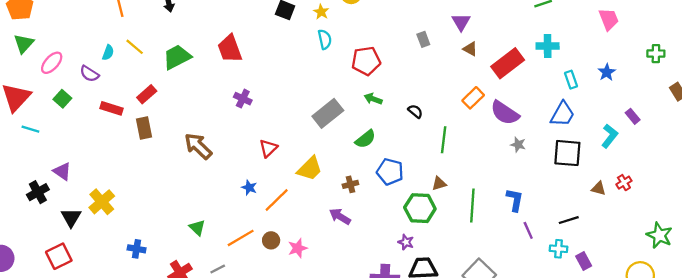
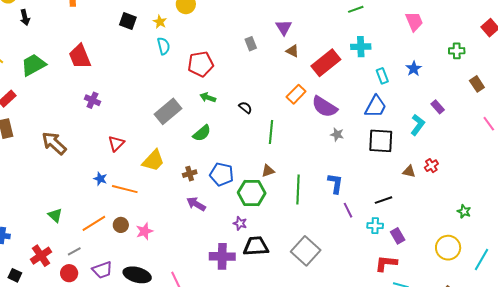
blue pentagon: (390, 172) -> (222, 174), moved
orange line: (277, 200) -> (125, 189), turned 60
purple arrow: (340, 216) -> (196, 204), moved
green star: (659, 235) -> (464, 211), size x0.6

